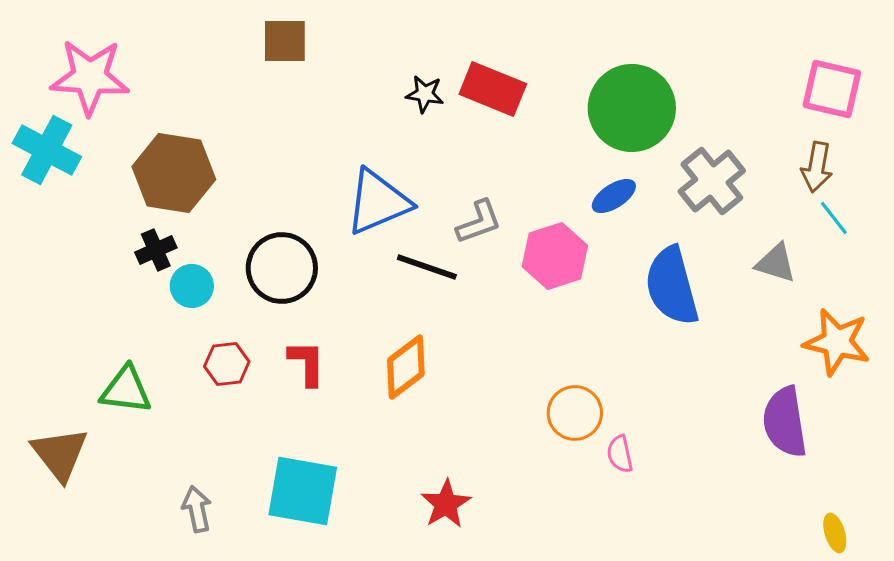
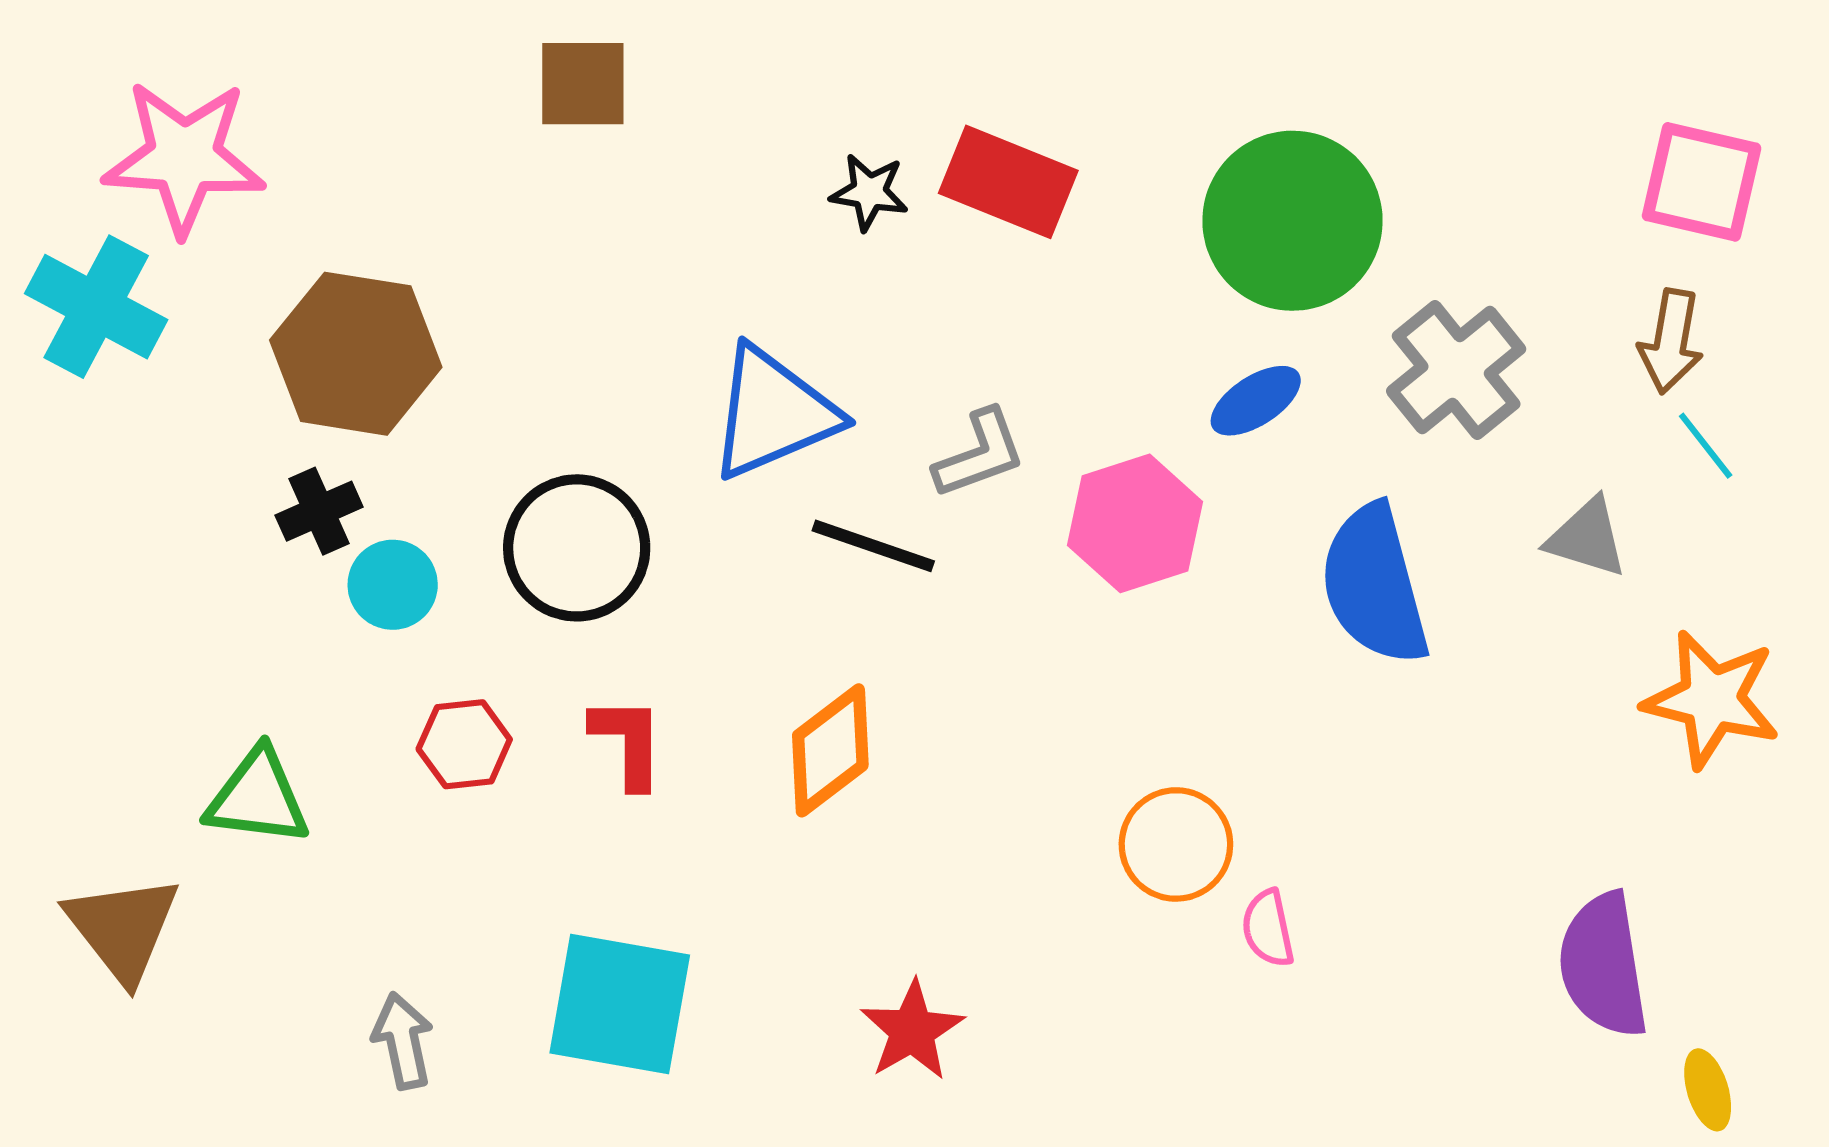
purple semicircle: (785, 422) -> (1603, 965), moved

